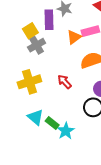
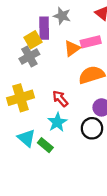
yellow square: (30, 31) -> (33, 40), moved
cyan star: (66, 131) -> (57, 122), moved

